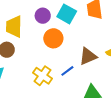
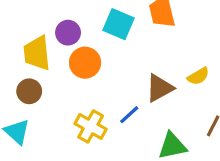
purple circle: (43, 16) -> (68, 33), moved
orange circle: (53, 38) -> (85, 63), moved

